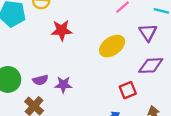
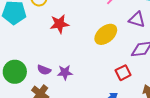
purple triangle: (148, 32) -> (137, 20), turned -36
purple semicircle: (40, 80) -> (44, 70), turned 40

